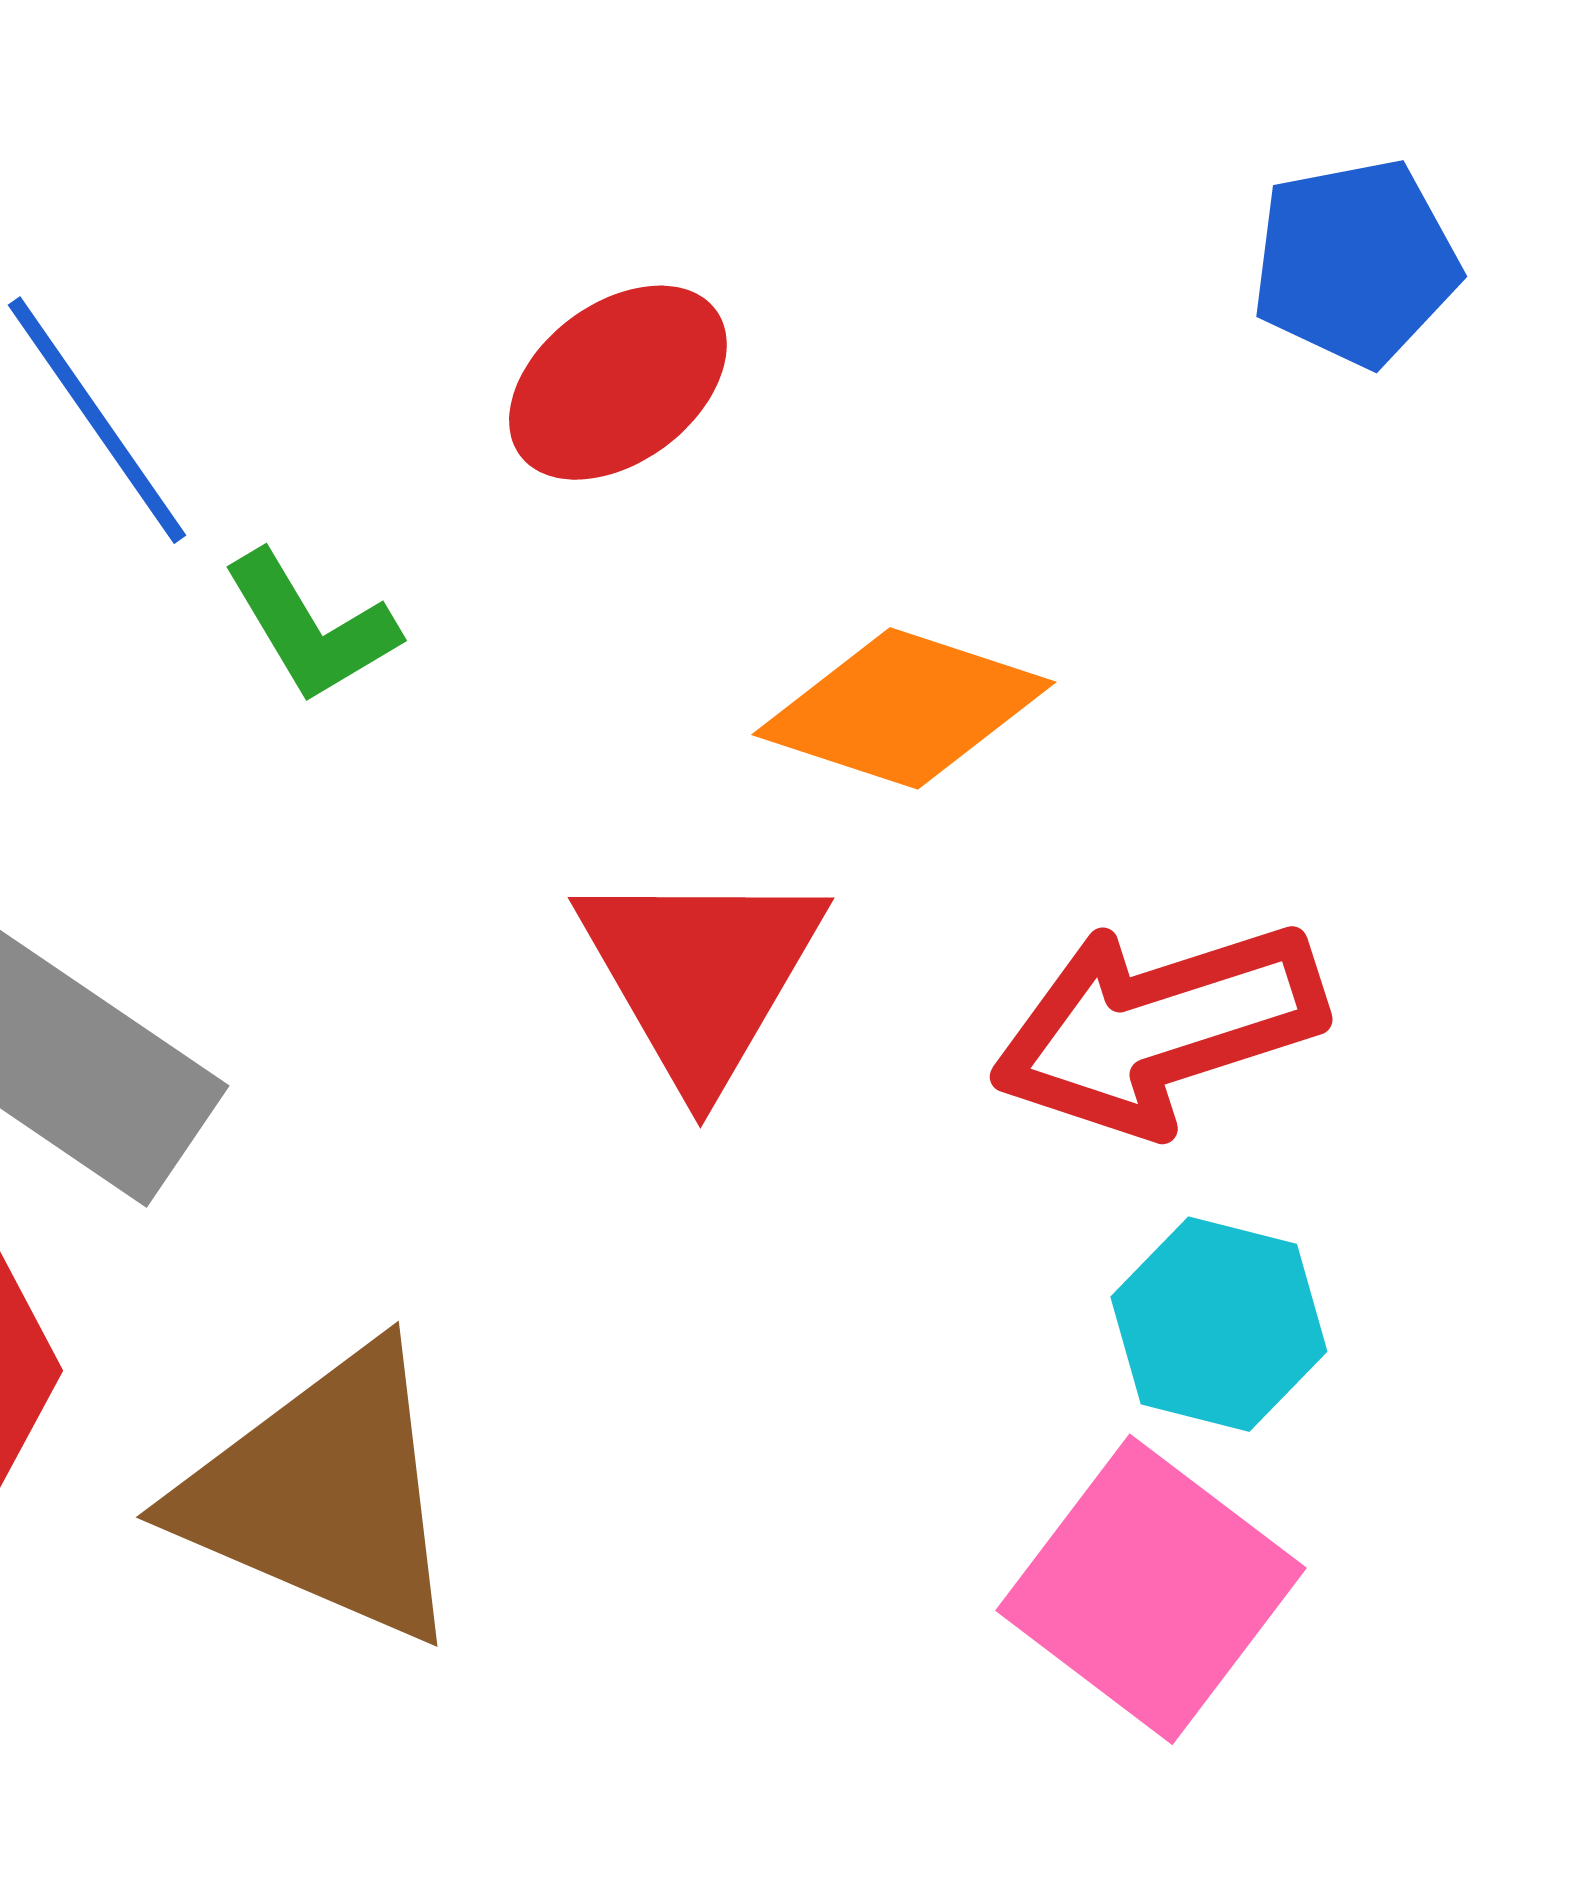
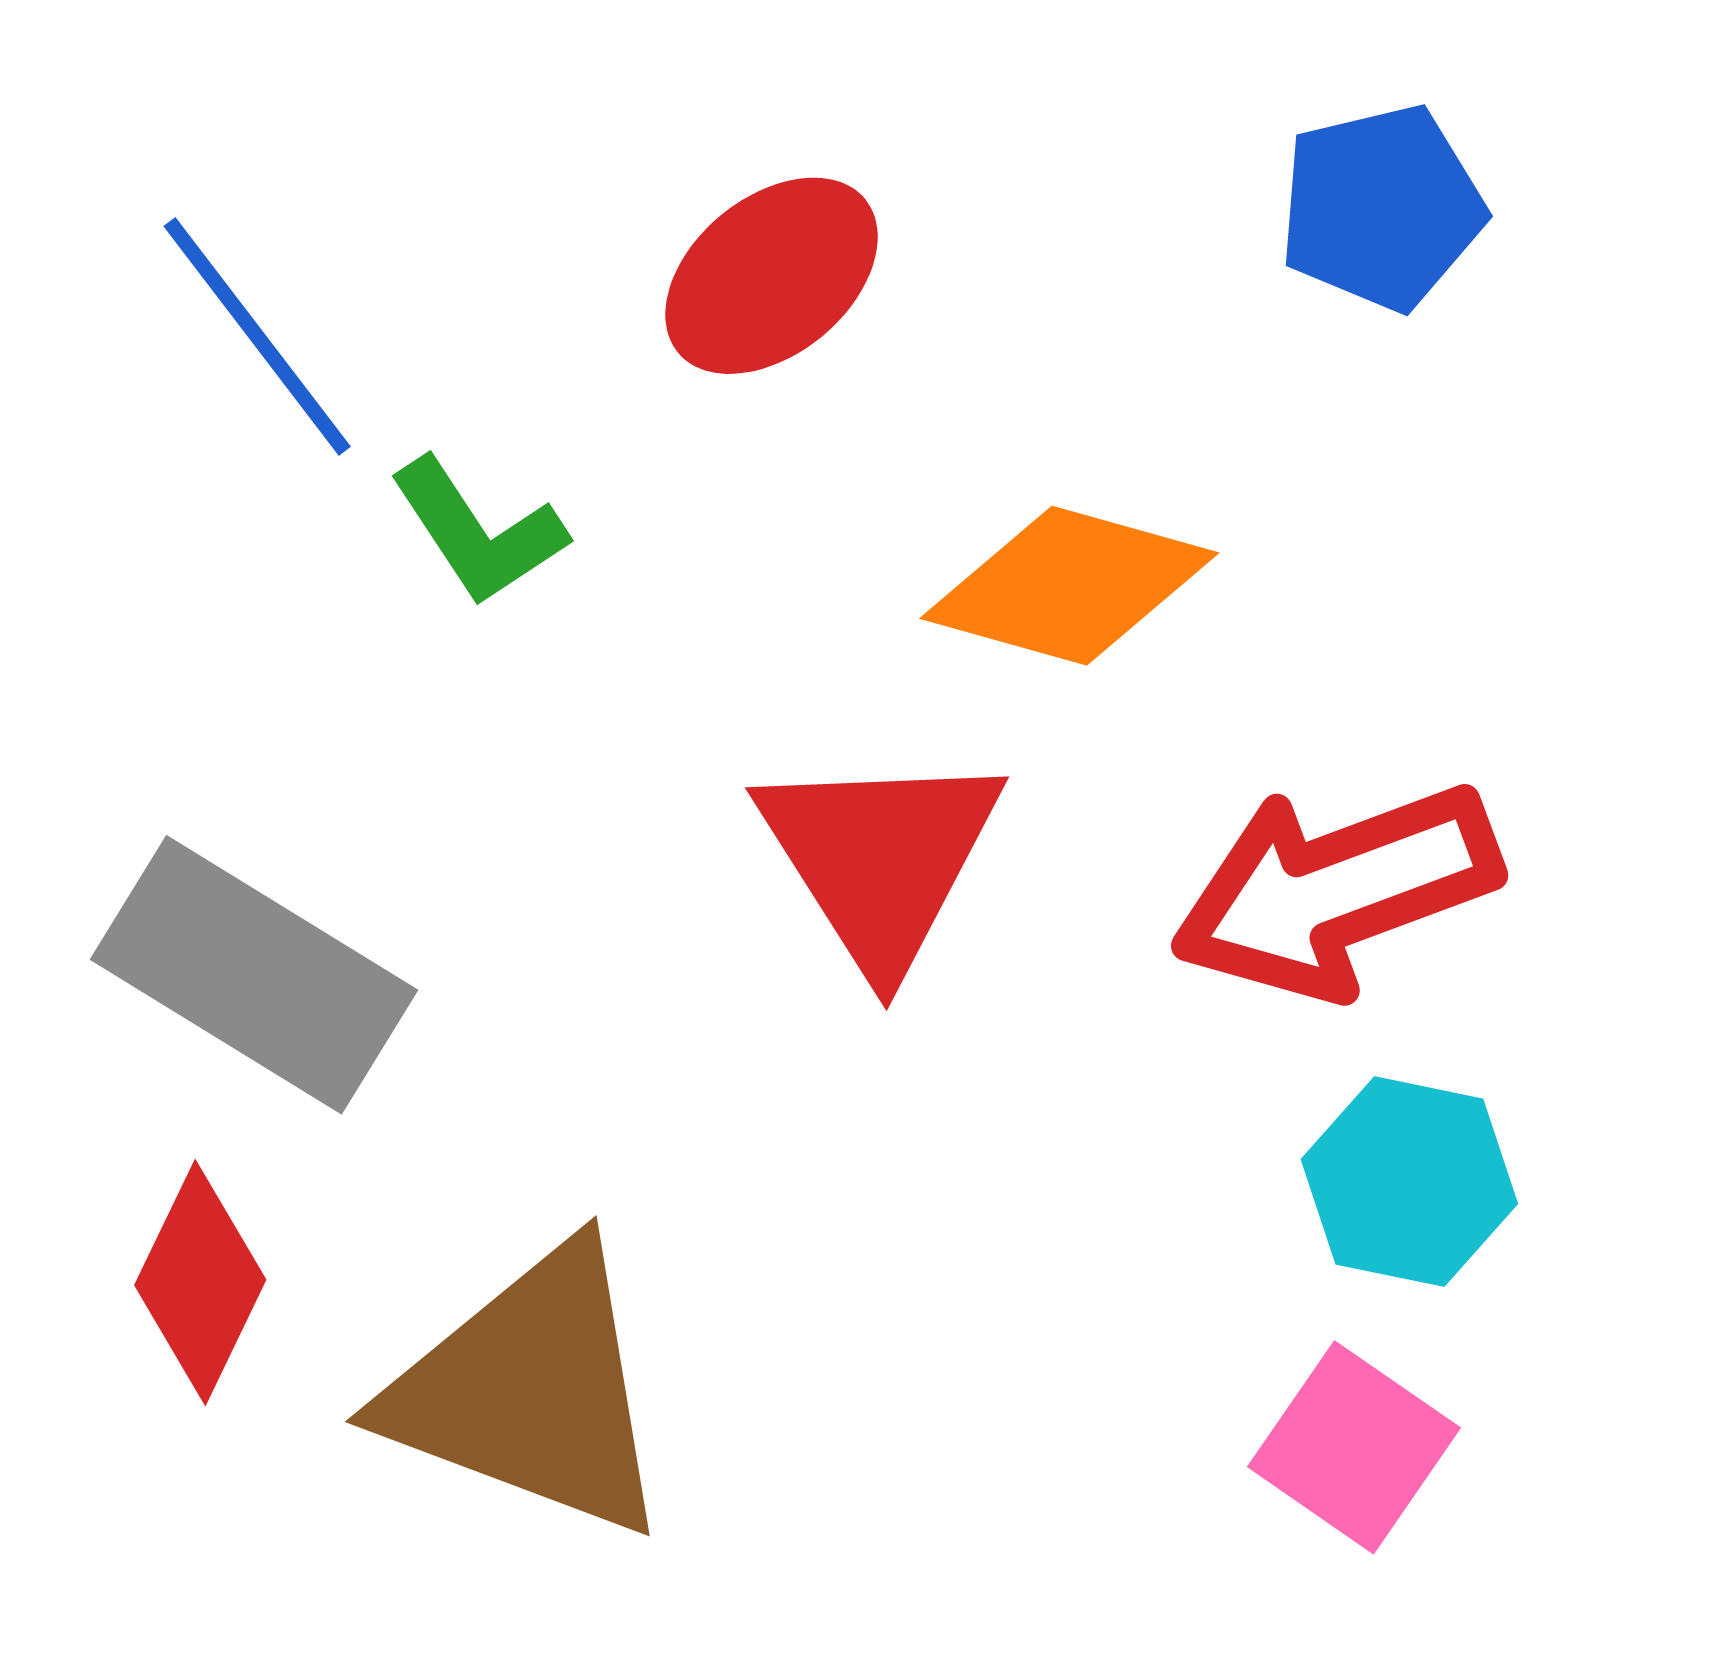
blue pentagon: (1355, 262) -> (1382, 207), moved
pink square: (1151, 1589) -> (1354, 1447), size x0.7

